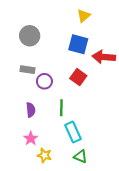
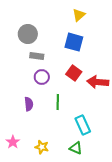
red arrow: (104, 57) -> (98, 82), moved
gray rectangle: (28, 70) -> (37, 56), moved
cyan rectangle: (73, 132) -> (83, 125), moved
pink star: (31, 138) -> (13, 142), moved

